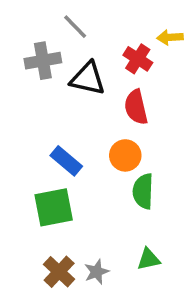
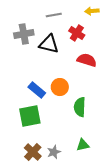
gray line: (75, 27) -> (54, 15), moved, turned -56
yellow arrow: (170, 37) -> (92, 11), moved
red semicircle: (136, 107) -> (87, 60), moved, turned 120
orange circle: (125, 155) -> (60, 87), moved

